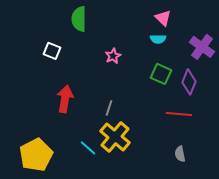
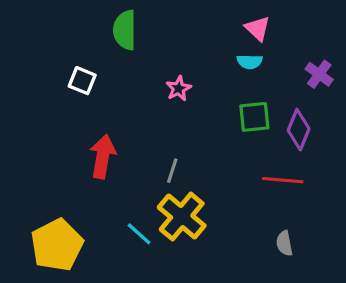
purple cross: (202, 47) -> (319, 74), size x0.7
green square: (161, 74) -> (254, 117), turned -30

